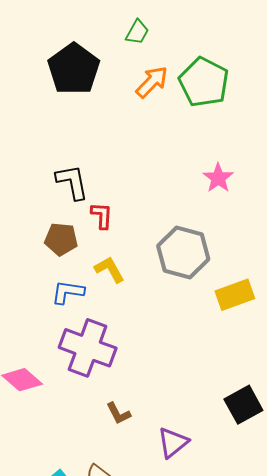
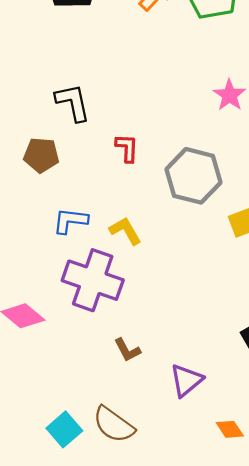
red L-shape: (102, 216) -> (127, 148), moved
brown pentagon: (61, 239) -> (41, 155), moved
yellow L-shape: (109, 269) -> (125, 231), moved

